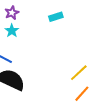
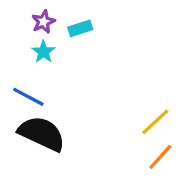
cyan rectangle: (56, 17) -> (80, 28), moved

